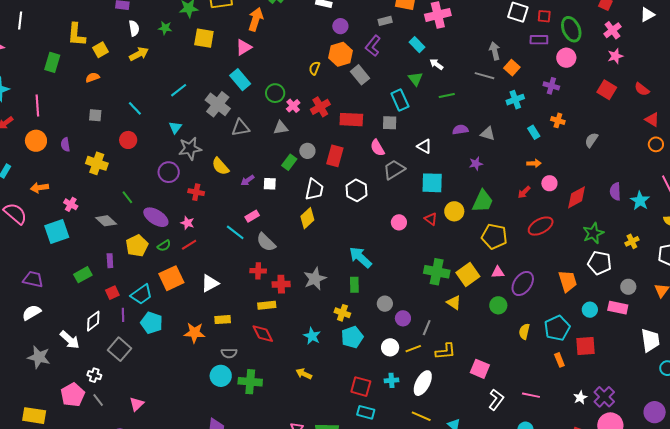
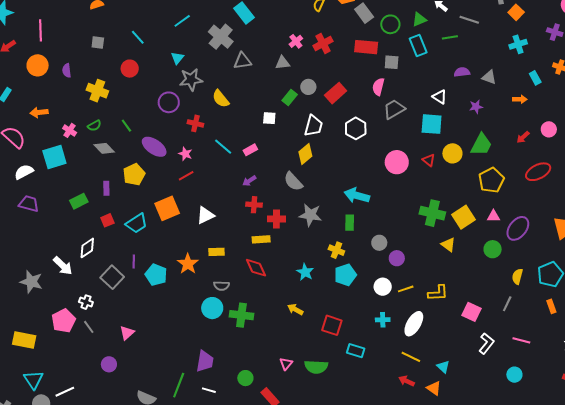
gray line: (484, 76) -> (469, 20), moved
green triangle: (415, 79) -> (419, 19), turned 42
green circle: (275, 93) -> (390, 24), moved
cyan rectangle: (400, 100) -> (418, 45), moved
red rectangle: (351, 120) -> (366, 47), moved
white triangle: (424, 146) -> (440, 97), moved
pink semicircle: (377, 148) -> (378, 87), turned 42
red rectangle: (335, 156) -> (336, 93), turned 30
orange arrow: (534, 163) -> (520, 99), moved
purple arrow: (247, 180) -> (249, 181), moved
pink circle: (399, 222) -> (397, 162), size x1.5
cyan line: (235, 232) -> (223, 147), moved
yellow pentagon: (494, 236) -> (491, 180), turned 30
gray semicircle: (266, 242) -> (293, 181), moved
green semicircle: (164, 246) -> (94, 126), moved
cyan arrow: (360, 257) -> (357, 195), turned -30
gray star: (315, 279) -> (310, 215), turned 30
white semicircle: (32, 313) -> (24, 172), moved
purple line: (123, 315) -> (134, 261), moved
cyan pentagon: (152, 323) -> (156, 275), moved
gray line: (427, 328) -> (507, 304), moved
orange star: (194, 333) -> (188, 264), turned 30
red square: (361, 387) -> (332, 325), moved

